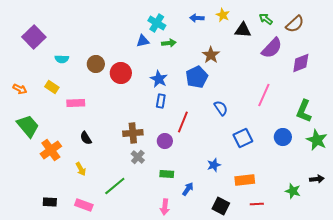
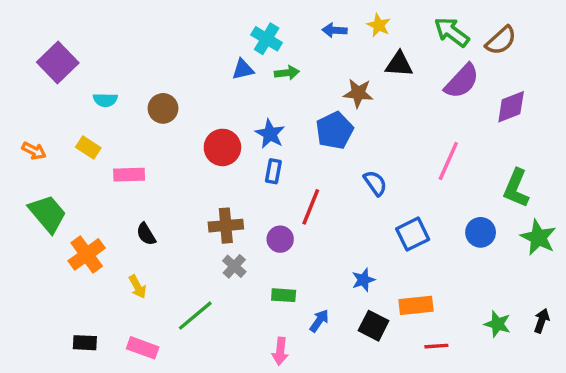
green arrow: (266, 19) -> (452, 32), size x1.5
black triangle: (243, 30) -> (399, 64), moved
brown star: (211, 55) -> (358, 93), turned -30
red circle: (121, 73) -> (222, 147), moved
black arrow: (317, 179) -> (542, 321), moved, turned -64
black square: (221, 206) -> (374, 326), moved

